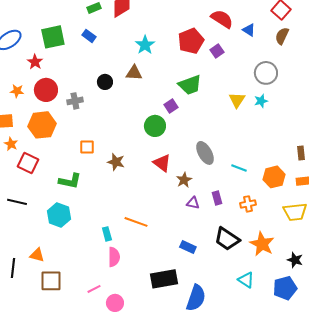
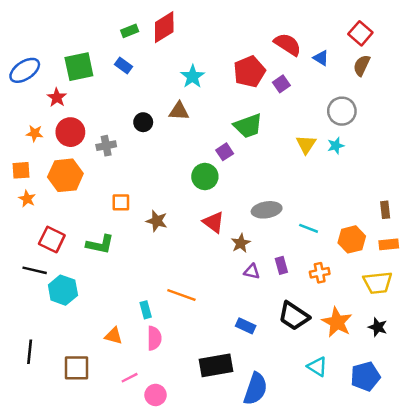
gray ellipse: (205, 153) -> (267, 210), turned -70
red square: (28, 163) -> (52, 239), moved
cyan hexagon: (59, 215) -> (63, 290), moved
orange triangle: (37, 255) -> (114, 336), moved
black star: (295, 260) -> (378, 327), moved

